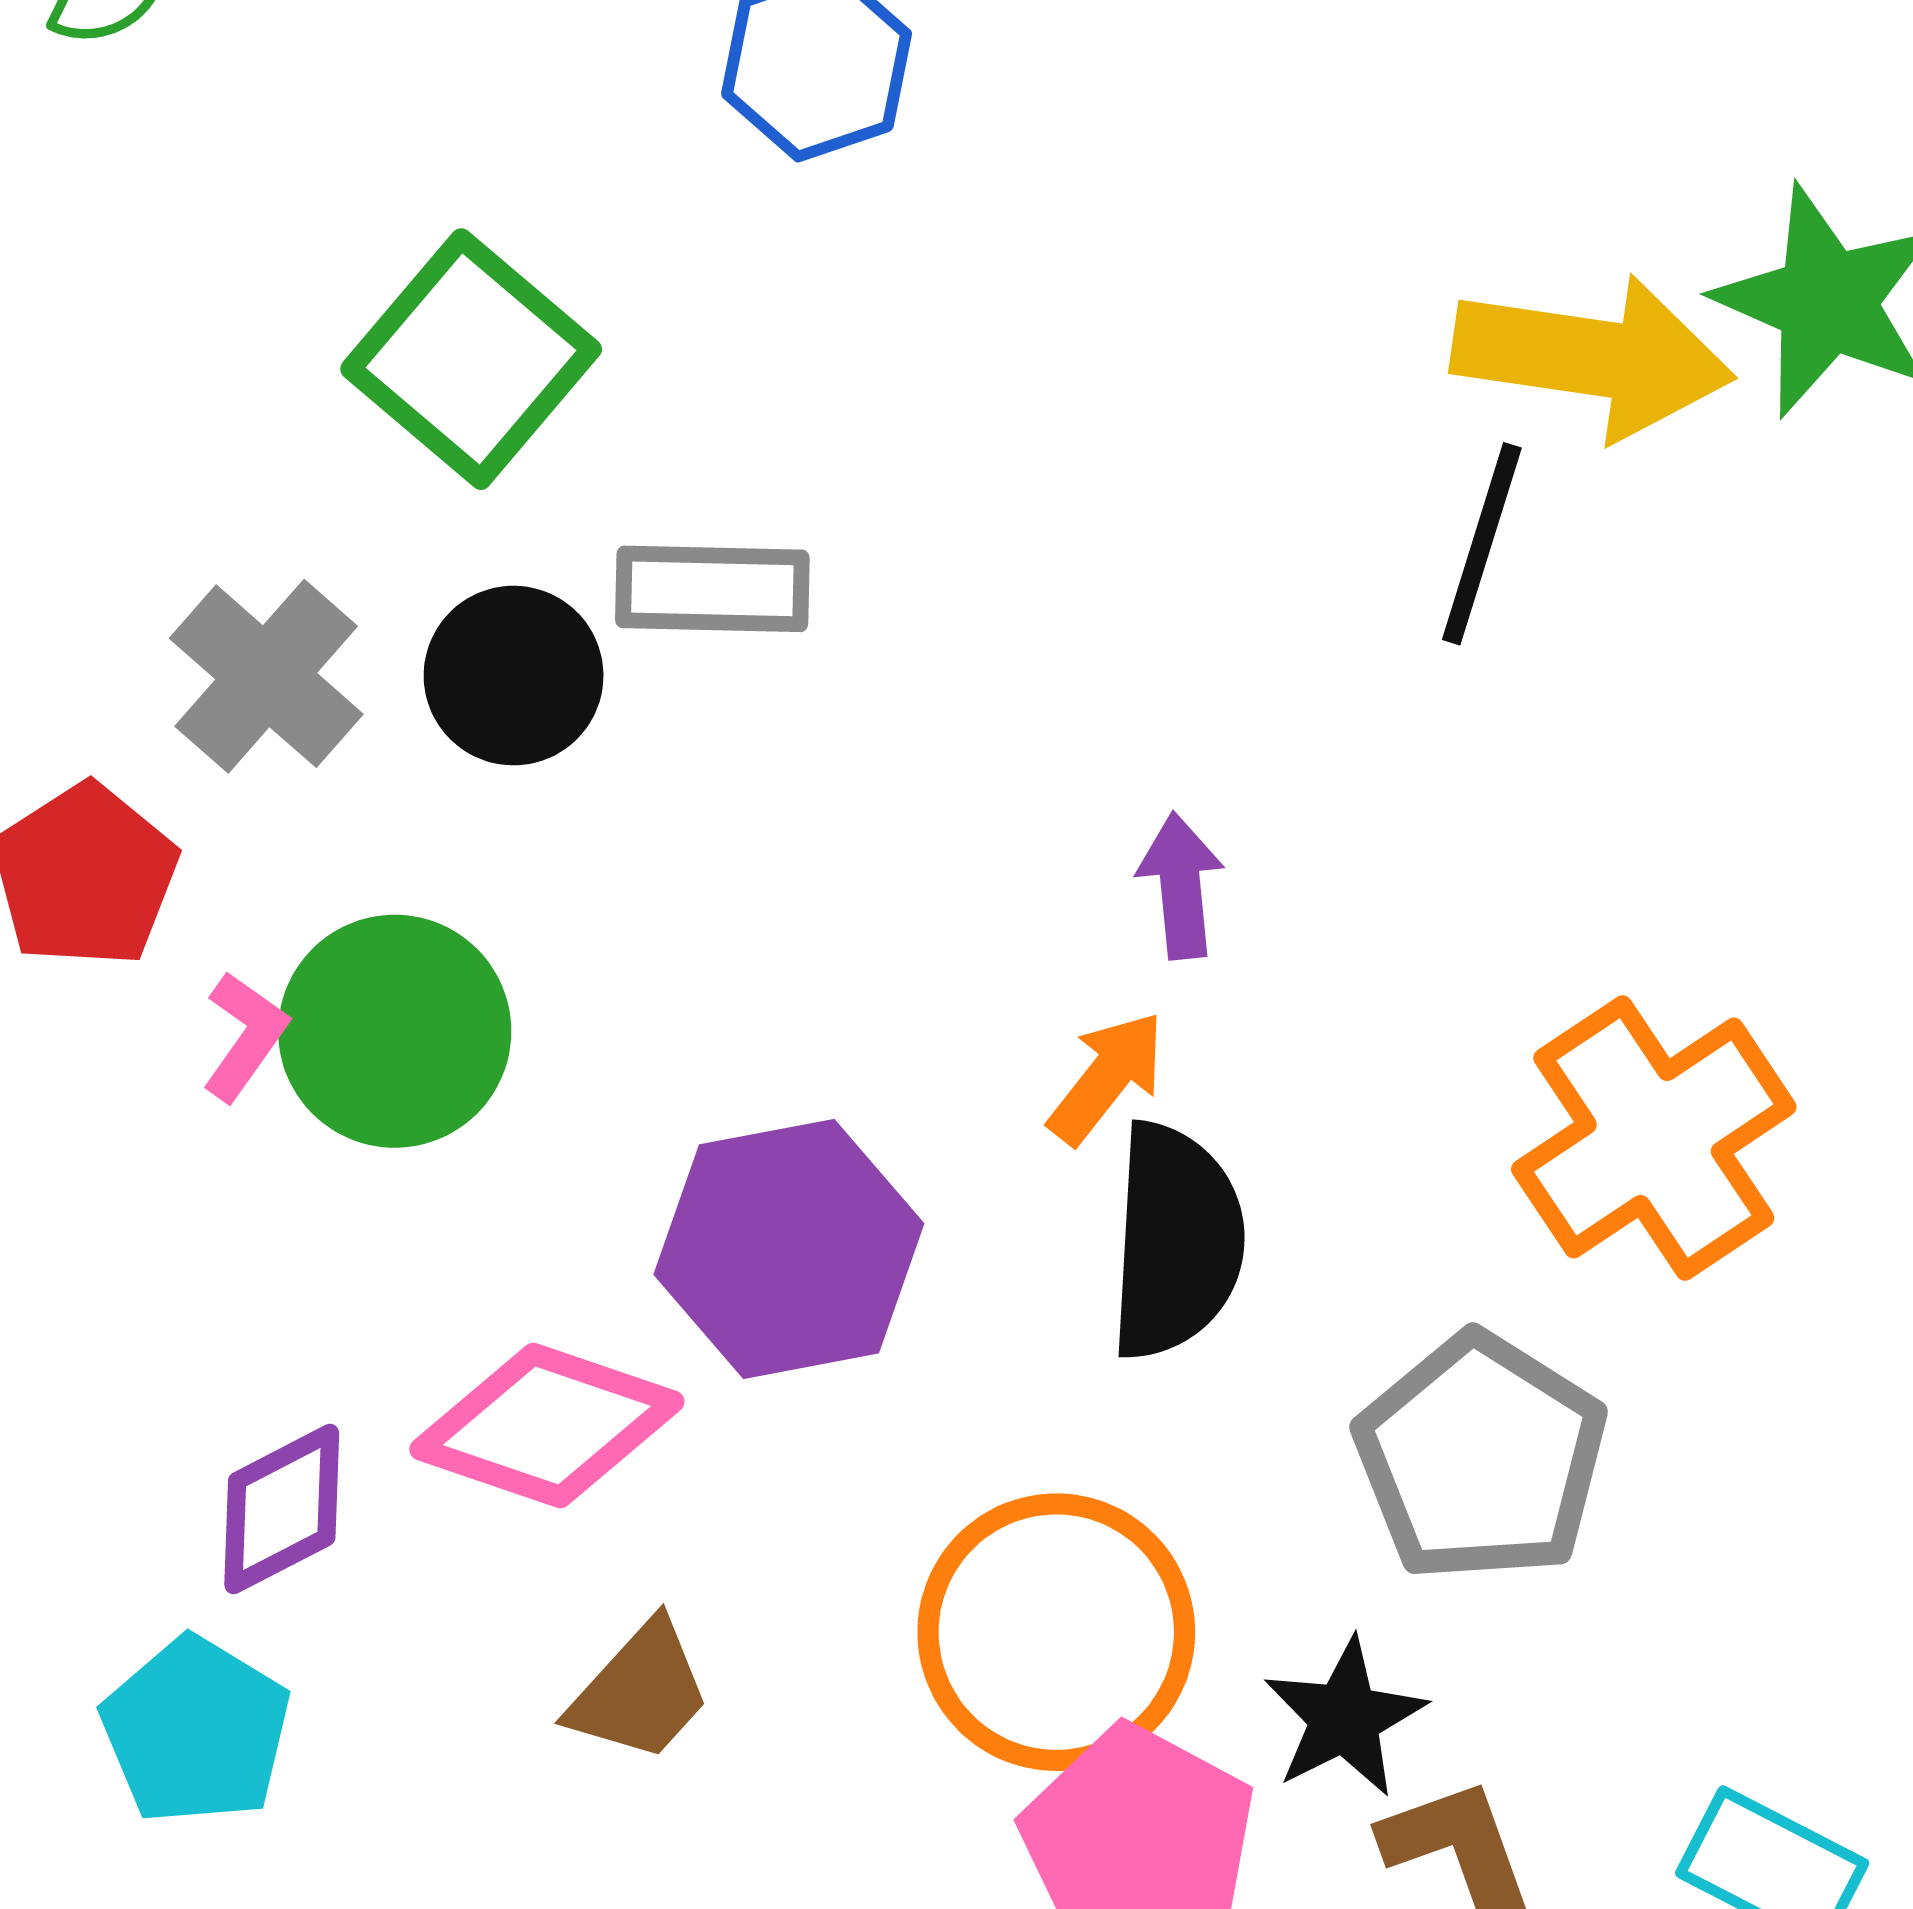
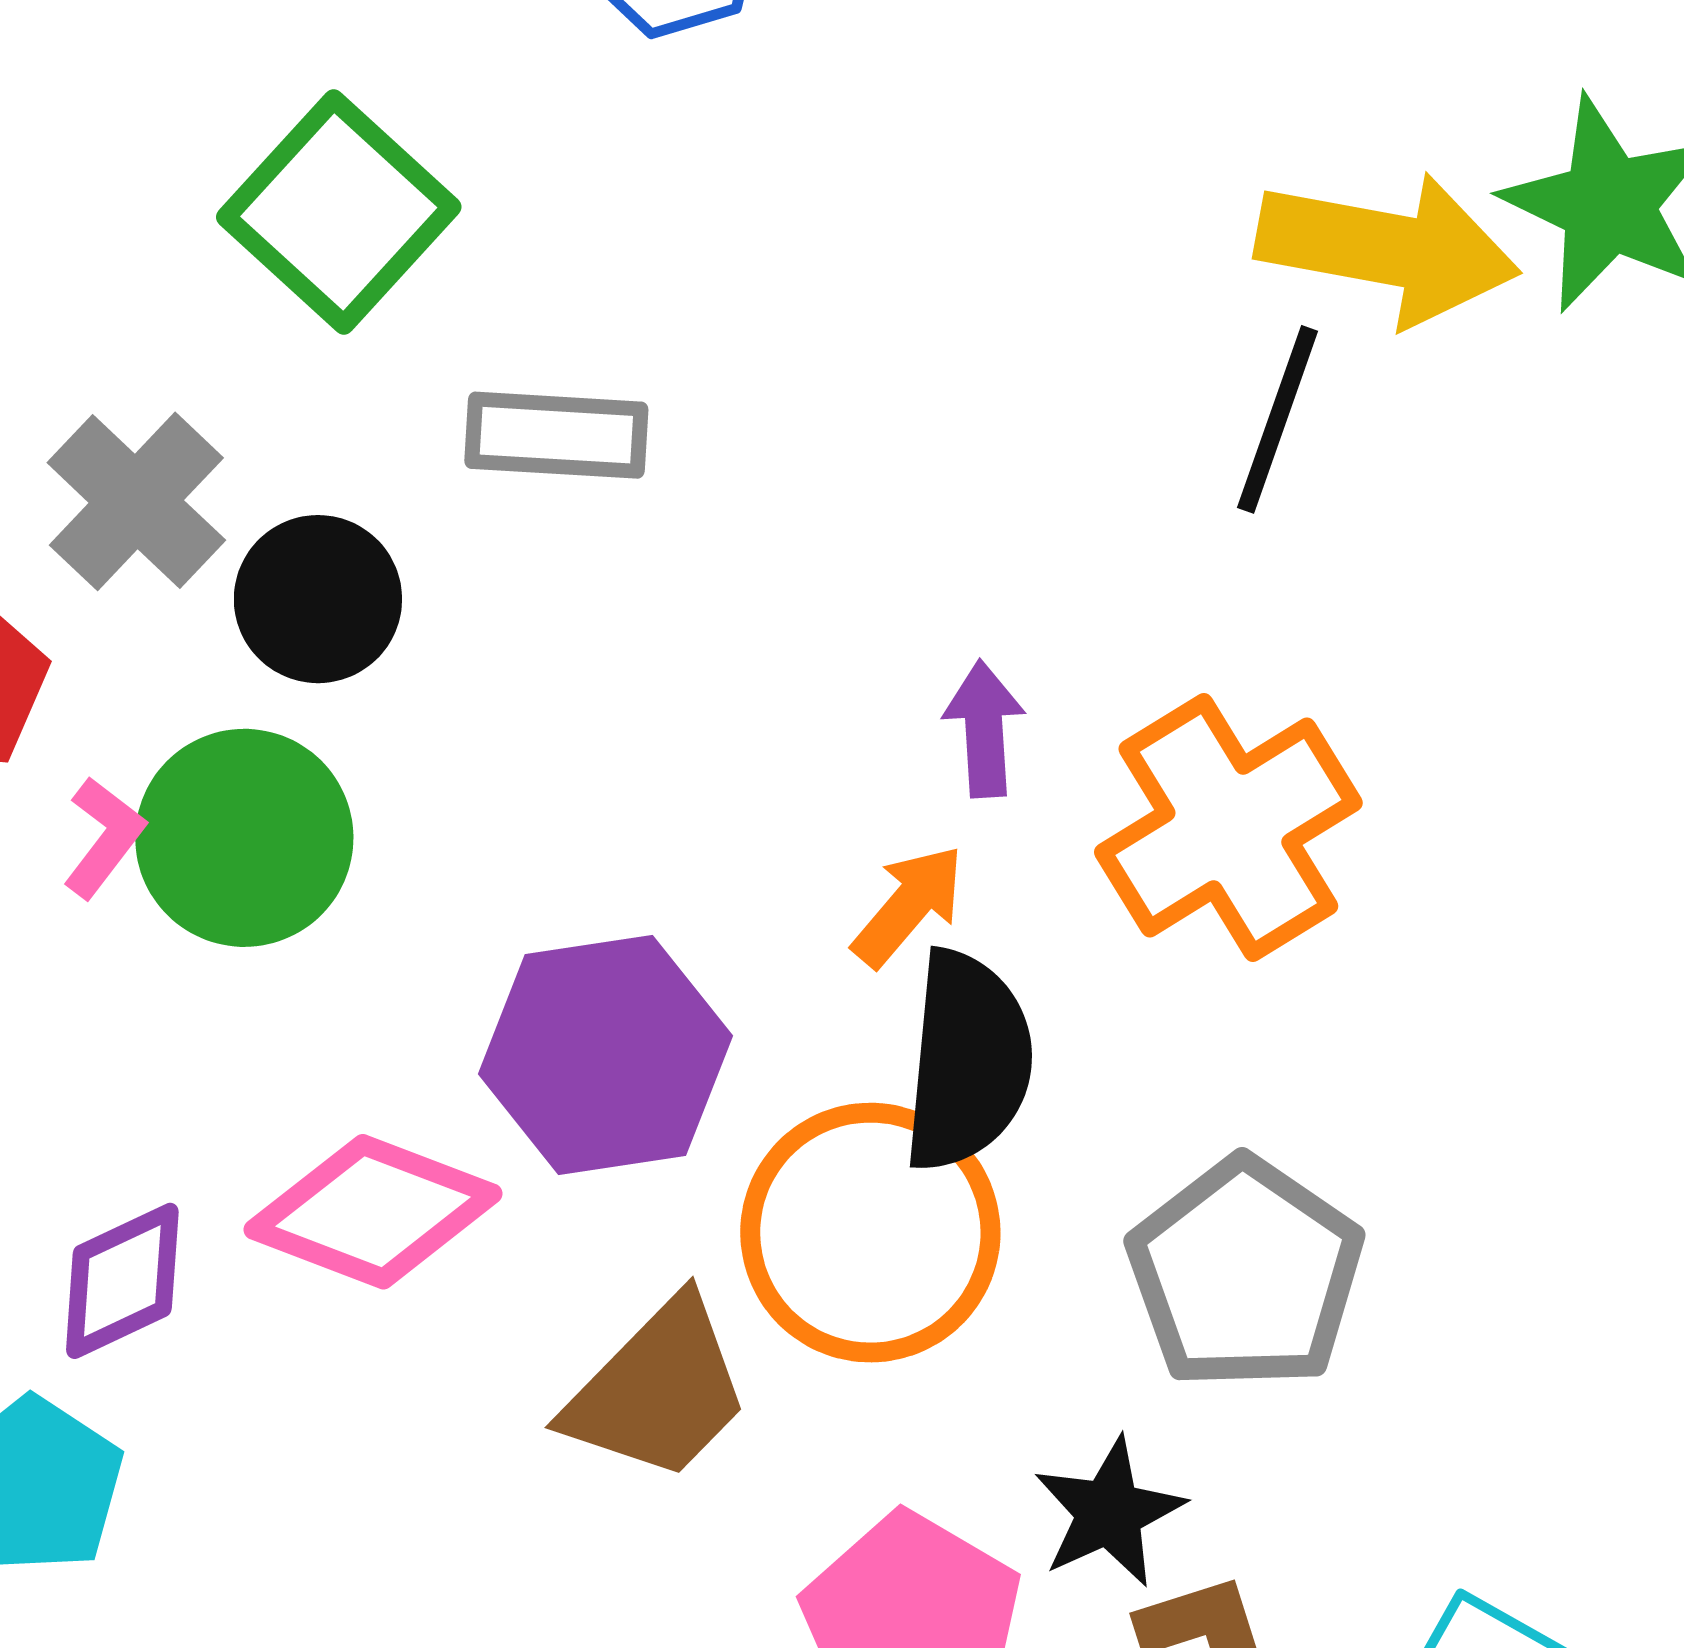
black circle: (514, 676) -> (318, 599), moved
orange cross: (1654, 1138) -> (1228, 828), moved
orange circle: (1056, 1632) -> (870, 1233), moved
brown trapezoid: (640, 1692) -> (658, 1390), moved, size x1.4

